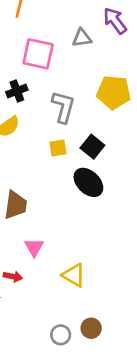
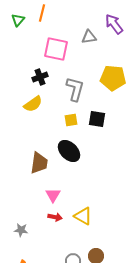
black square: (92, 147) -> (97, 119), turned -30
black ellipse: (88, 182) -> (69, 151), moved
red arrow: (13, 277) -> (55, 217), moved

